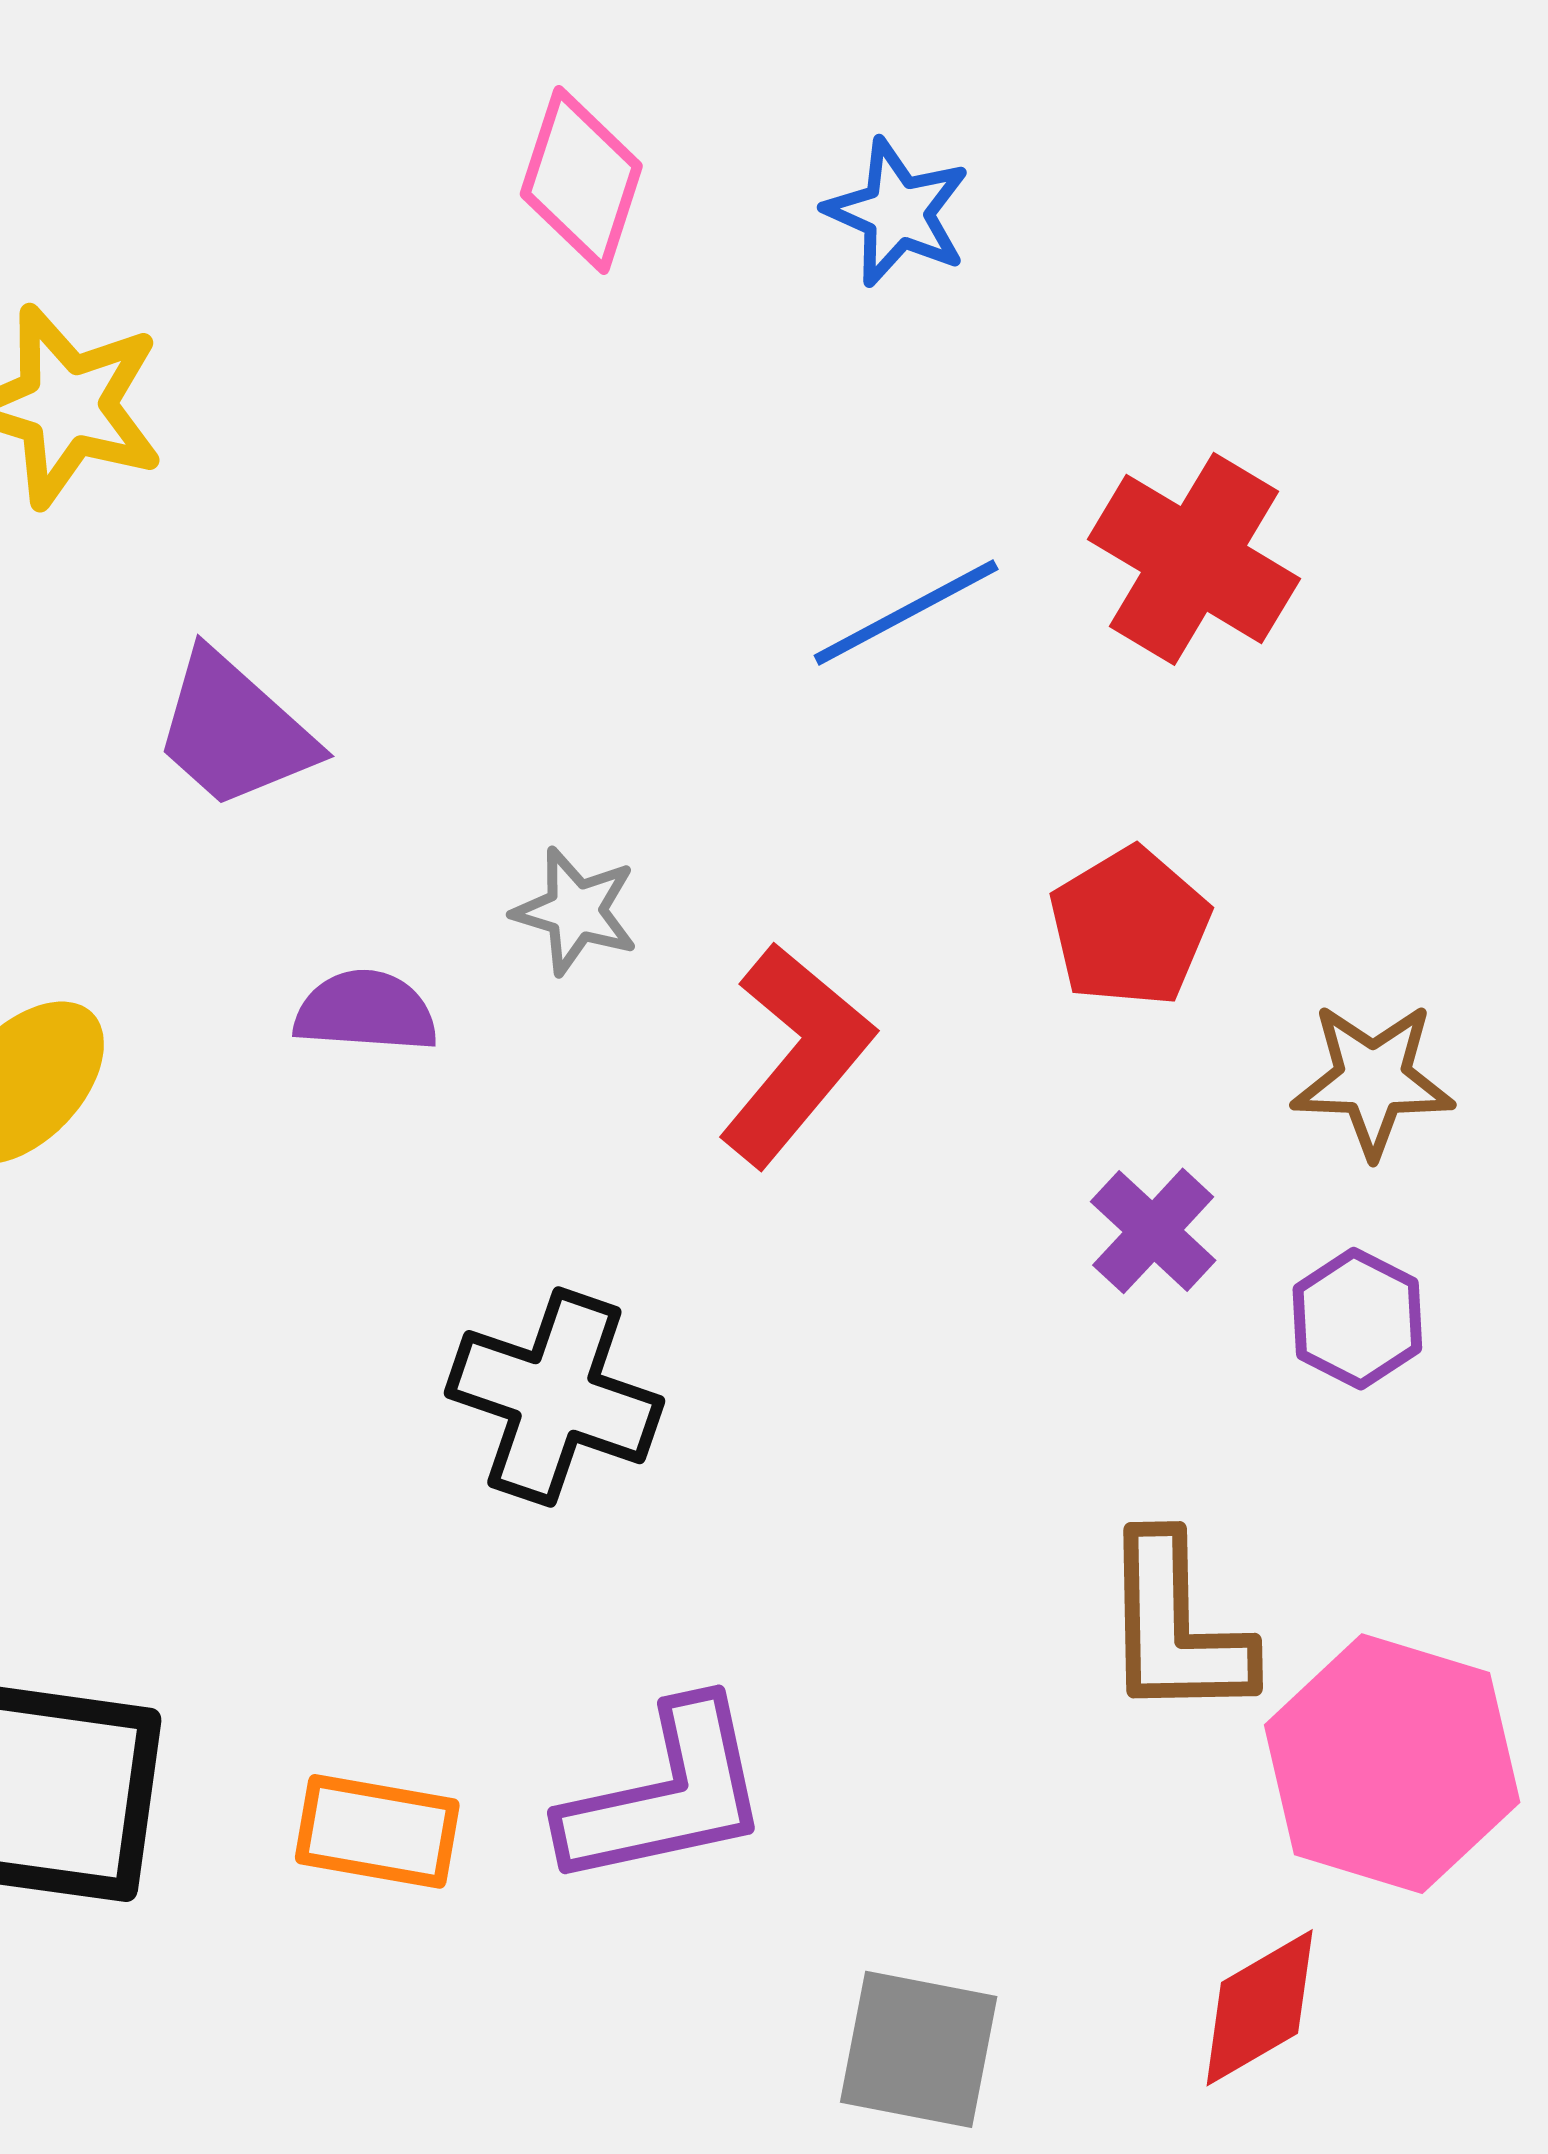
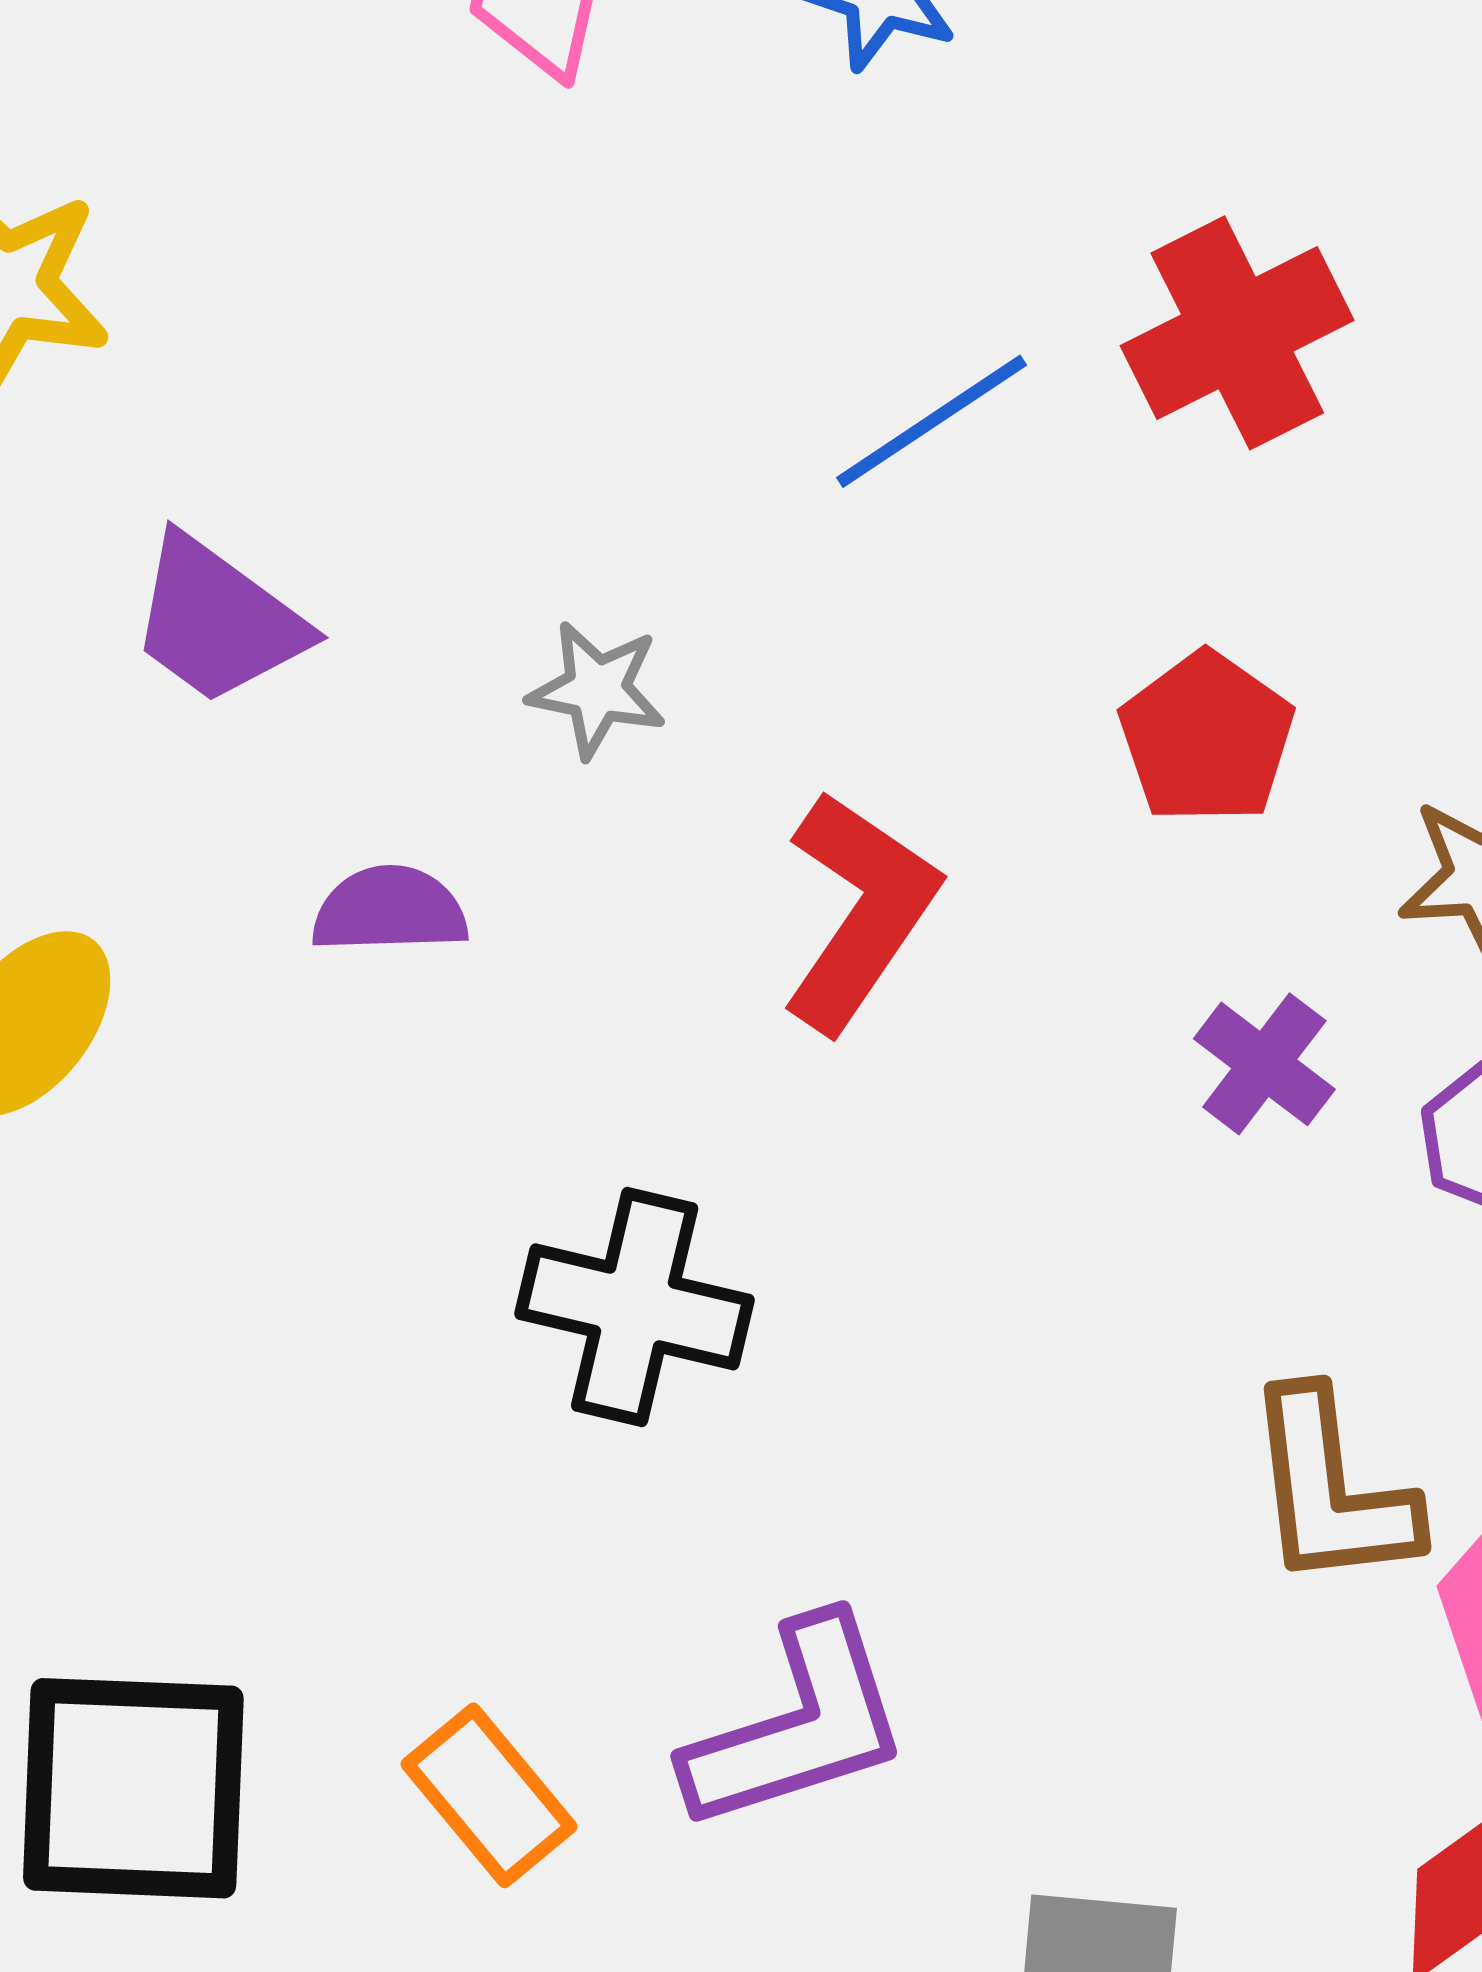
red cross: (1194, 559) -> (1237, 333), turned 38
gray star: (576, 911) -> (597, 689), moved
orange rectangle: (377, 1831) -> (489, 1795), turned 46

